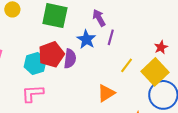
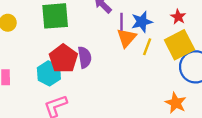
blue star: (86, 39) -> (142, 22), moved, turned -30
yellow square: (155, 72) -> (179, 45), turned 32
orange triangle: (106, 93) -> (126, 38), moved

